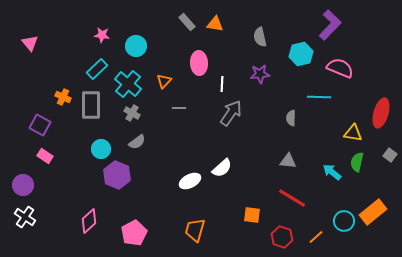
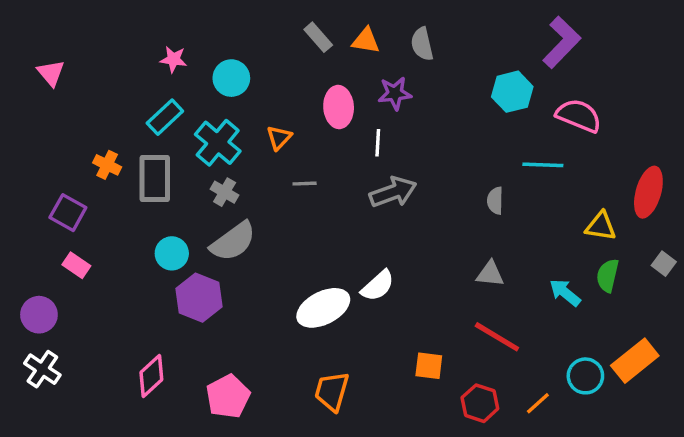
gray semicircle: (260, 37) -> (422, 44), moved
purple star: (260, 74) -> (395, 93), moved
gray arrow: (231, 113) -> (393, 192), turned 36
gray semicircle: (137, 142) -> (233, 241), size x1.6
white ellipse: (190, 181) -> (323, 308), size x1.4

